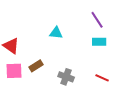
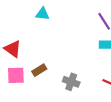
cyan triangle: (56, 33) -> (43, 14), moved

